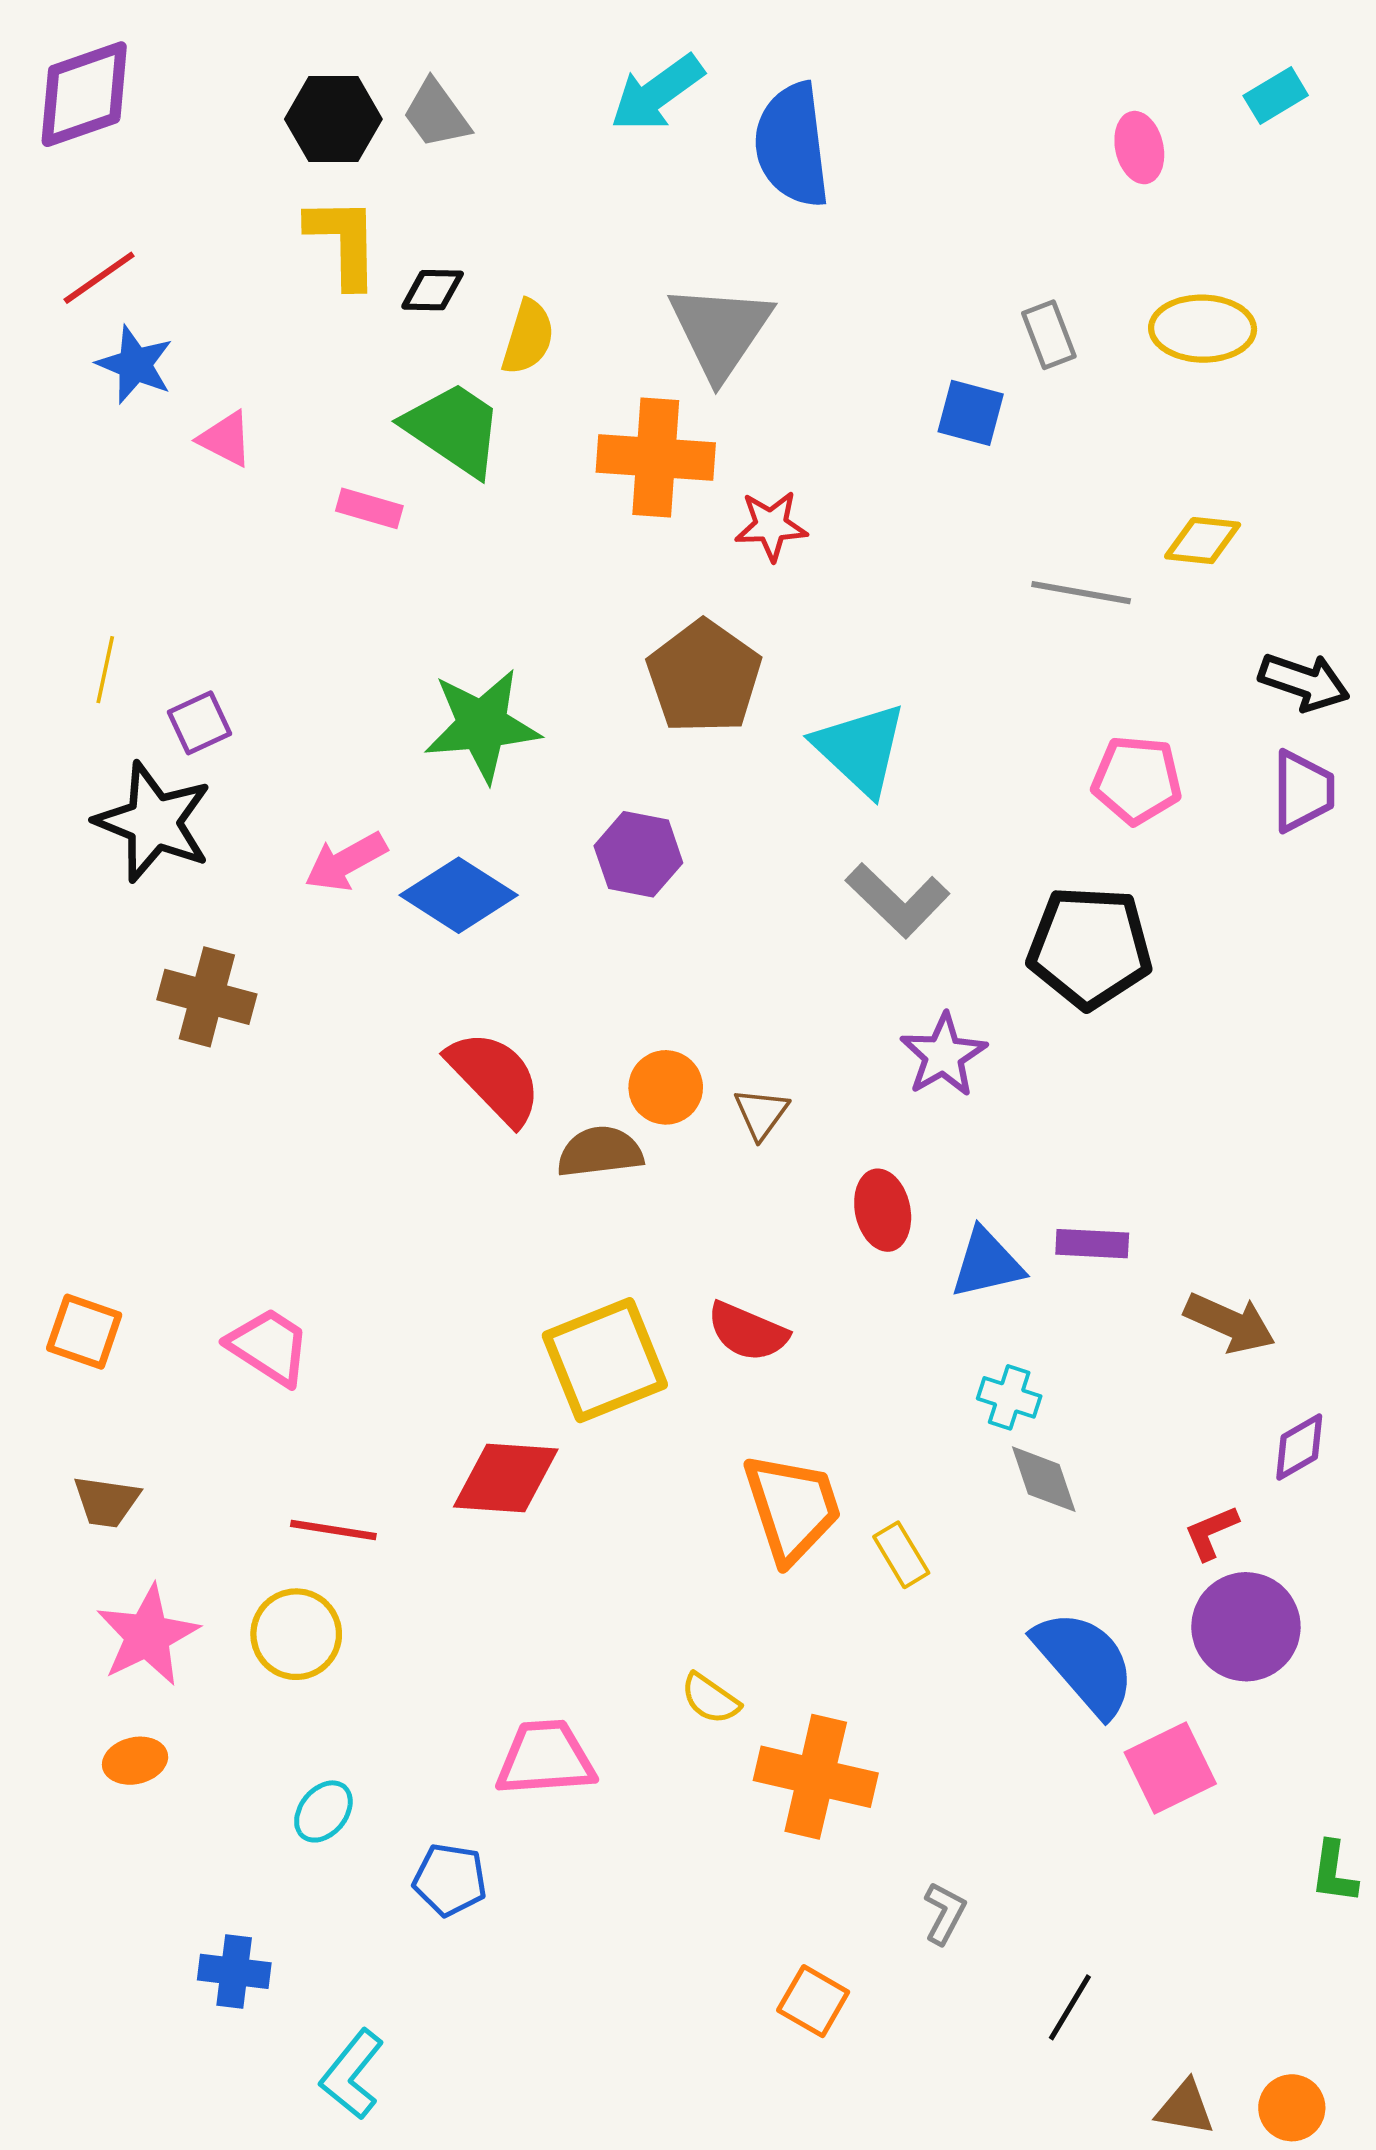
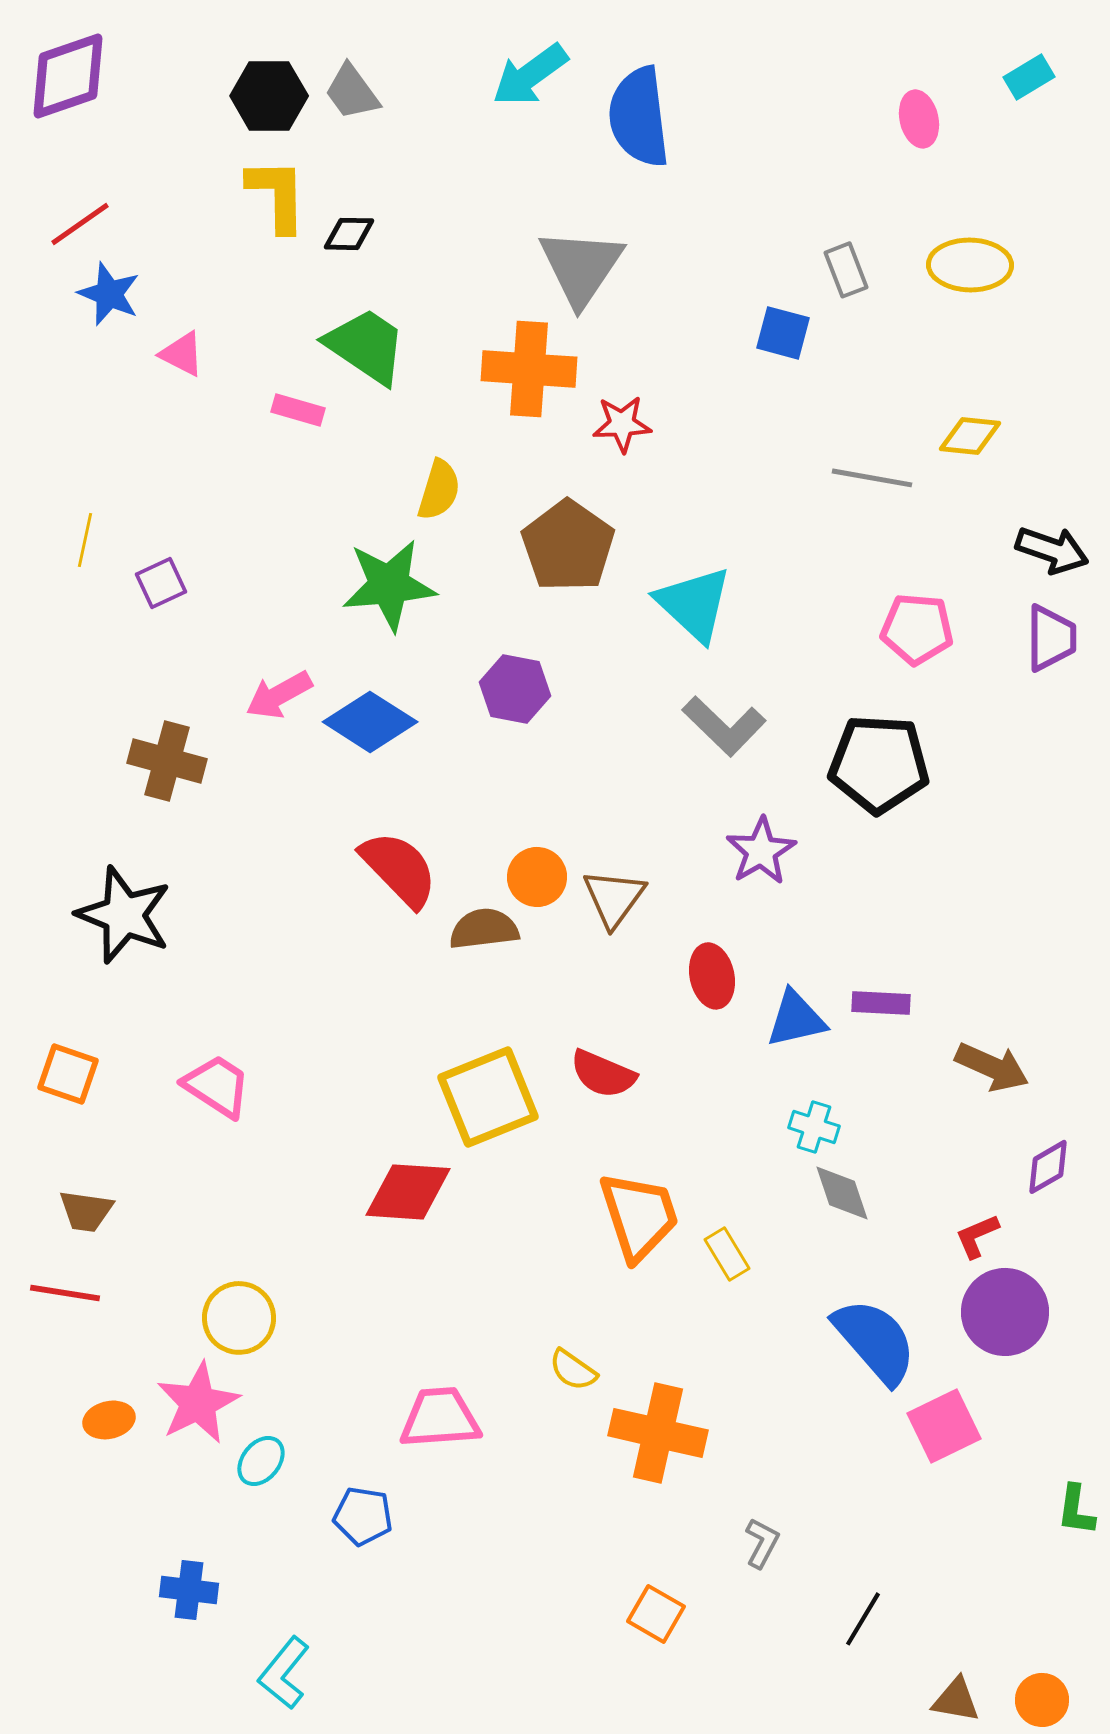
yellow semicircle: (528, 337) -> (439, 490), moved
black star: (154, 822) -> (124, 915), moved
brown cross: (207, 997) -> (167, 761), moved
brown triangle: (761, 1113) -> (614, 898), size x1.4
red line: (333, 1530) -> (65, 1293), moved
pink star: (147, 1635) -> (198, 1403), moved

